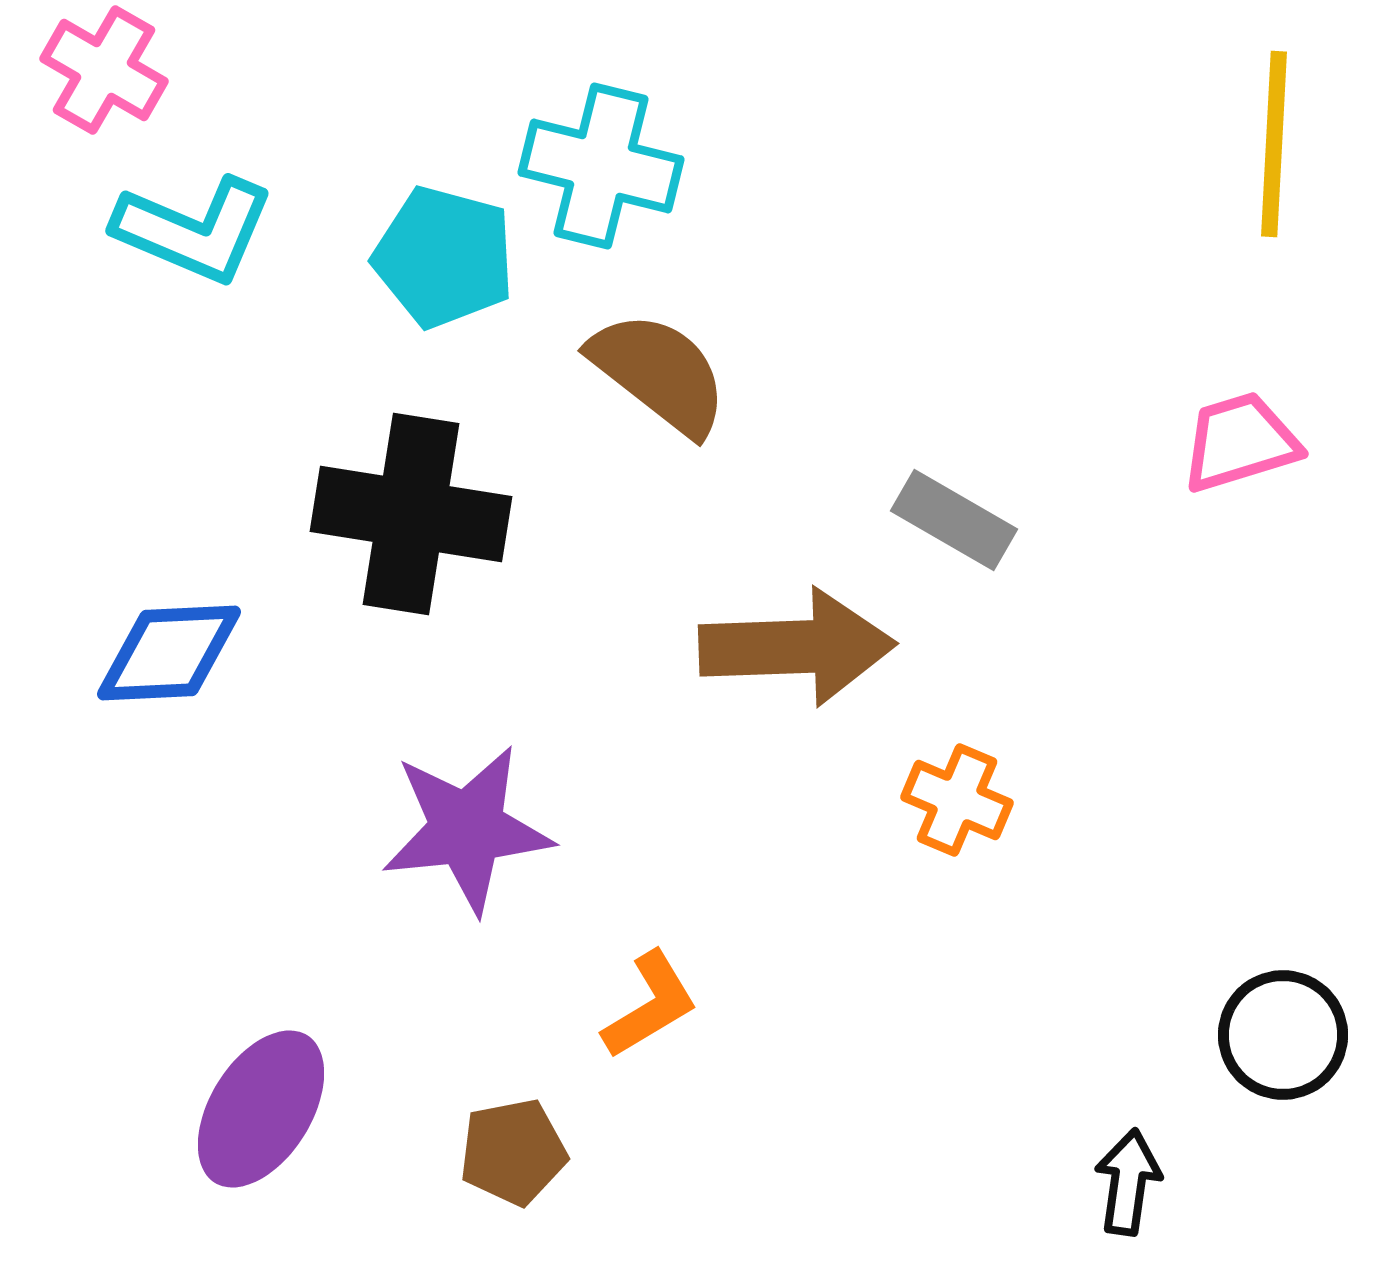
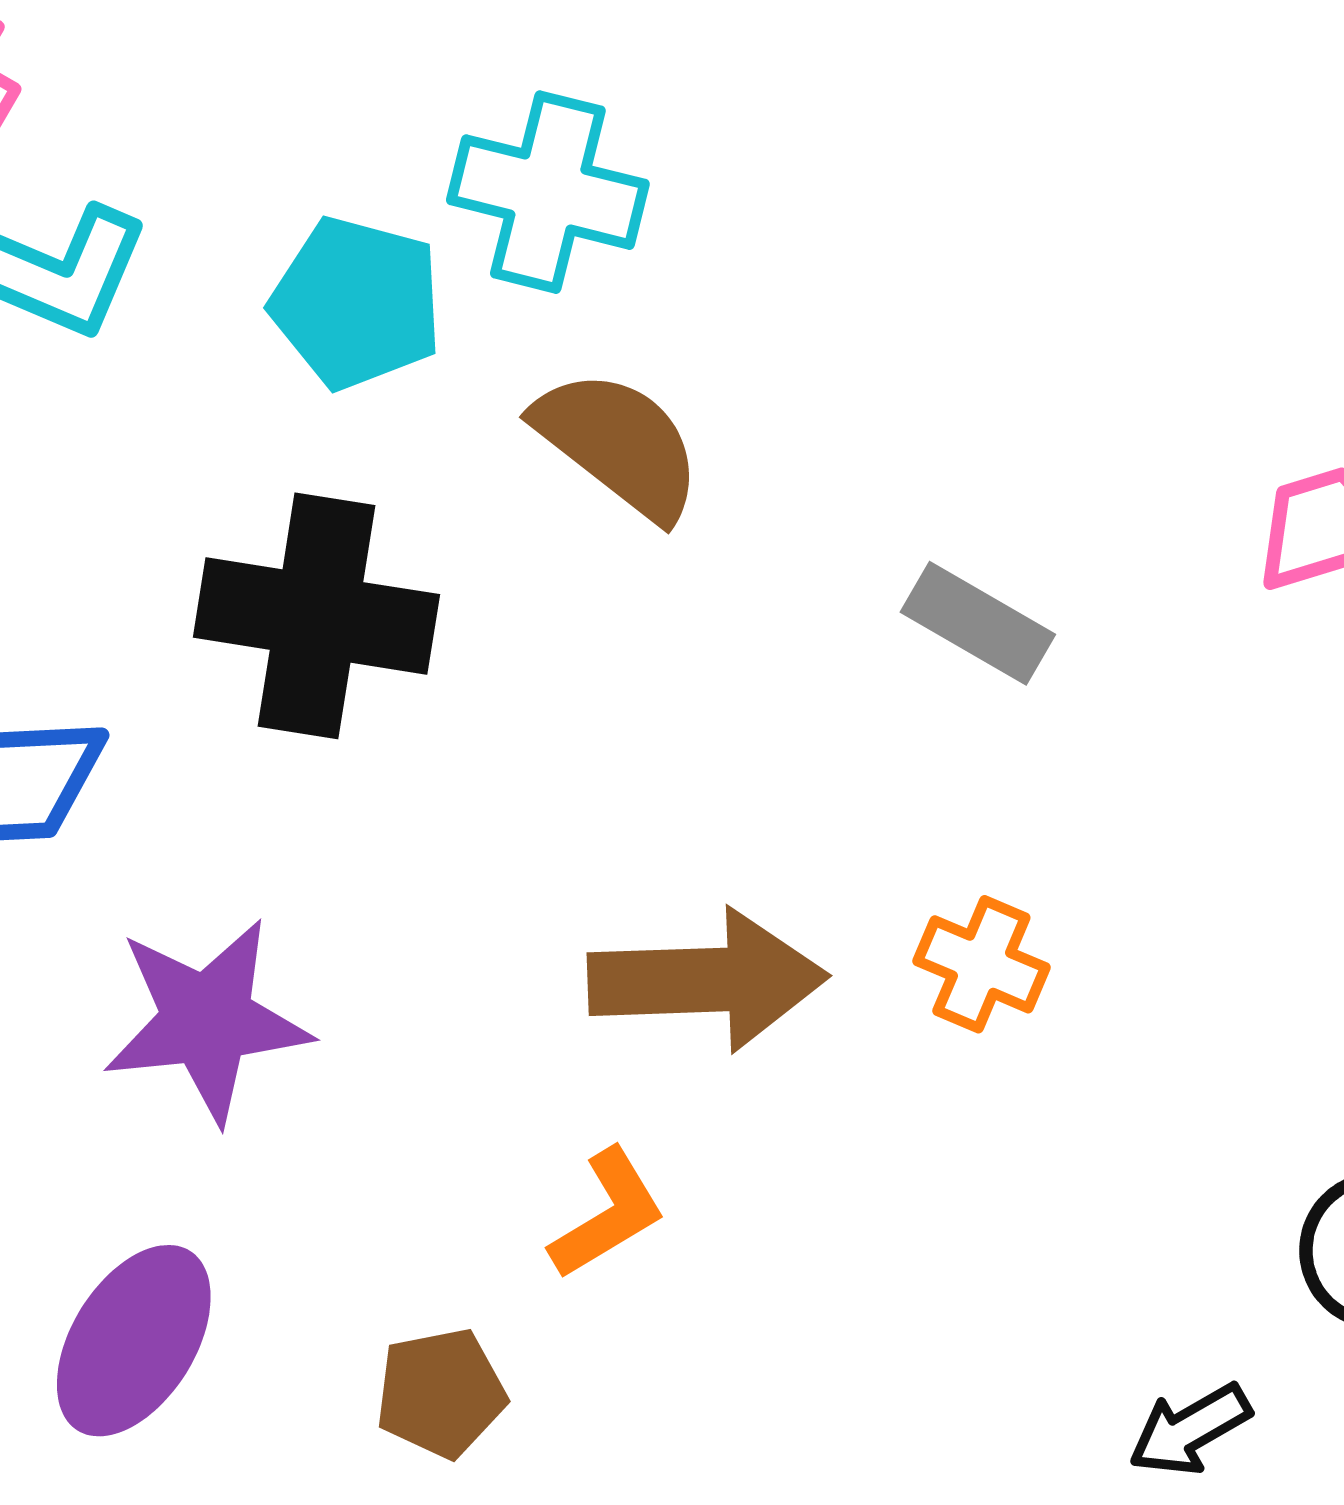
brown arrow: (797, 647) -> (707, 980), moved
purple star: (467, 829) -> (207, 1020), moved
black arrow: (1128, 1182) -> (1190, 1430), turned -128

